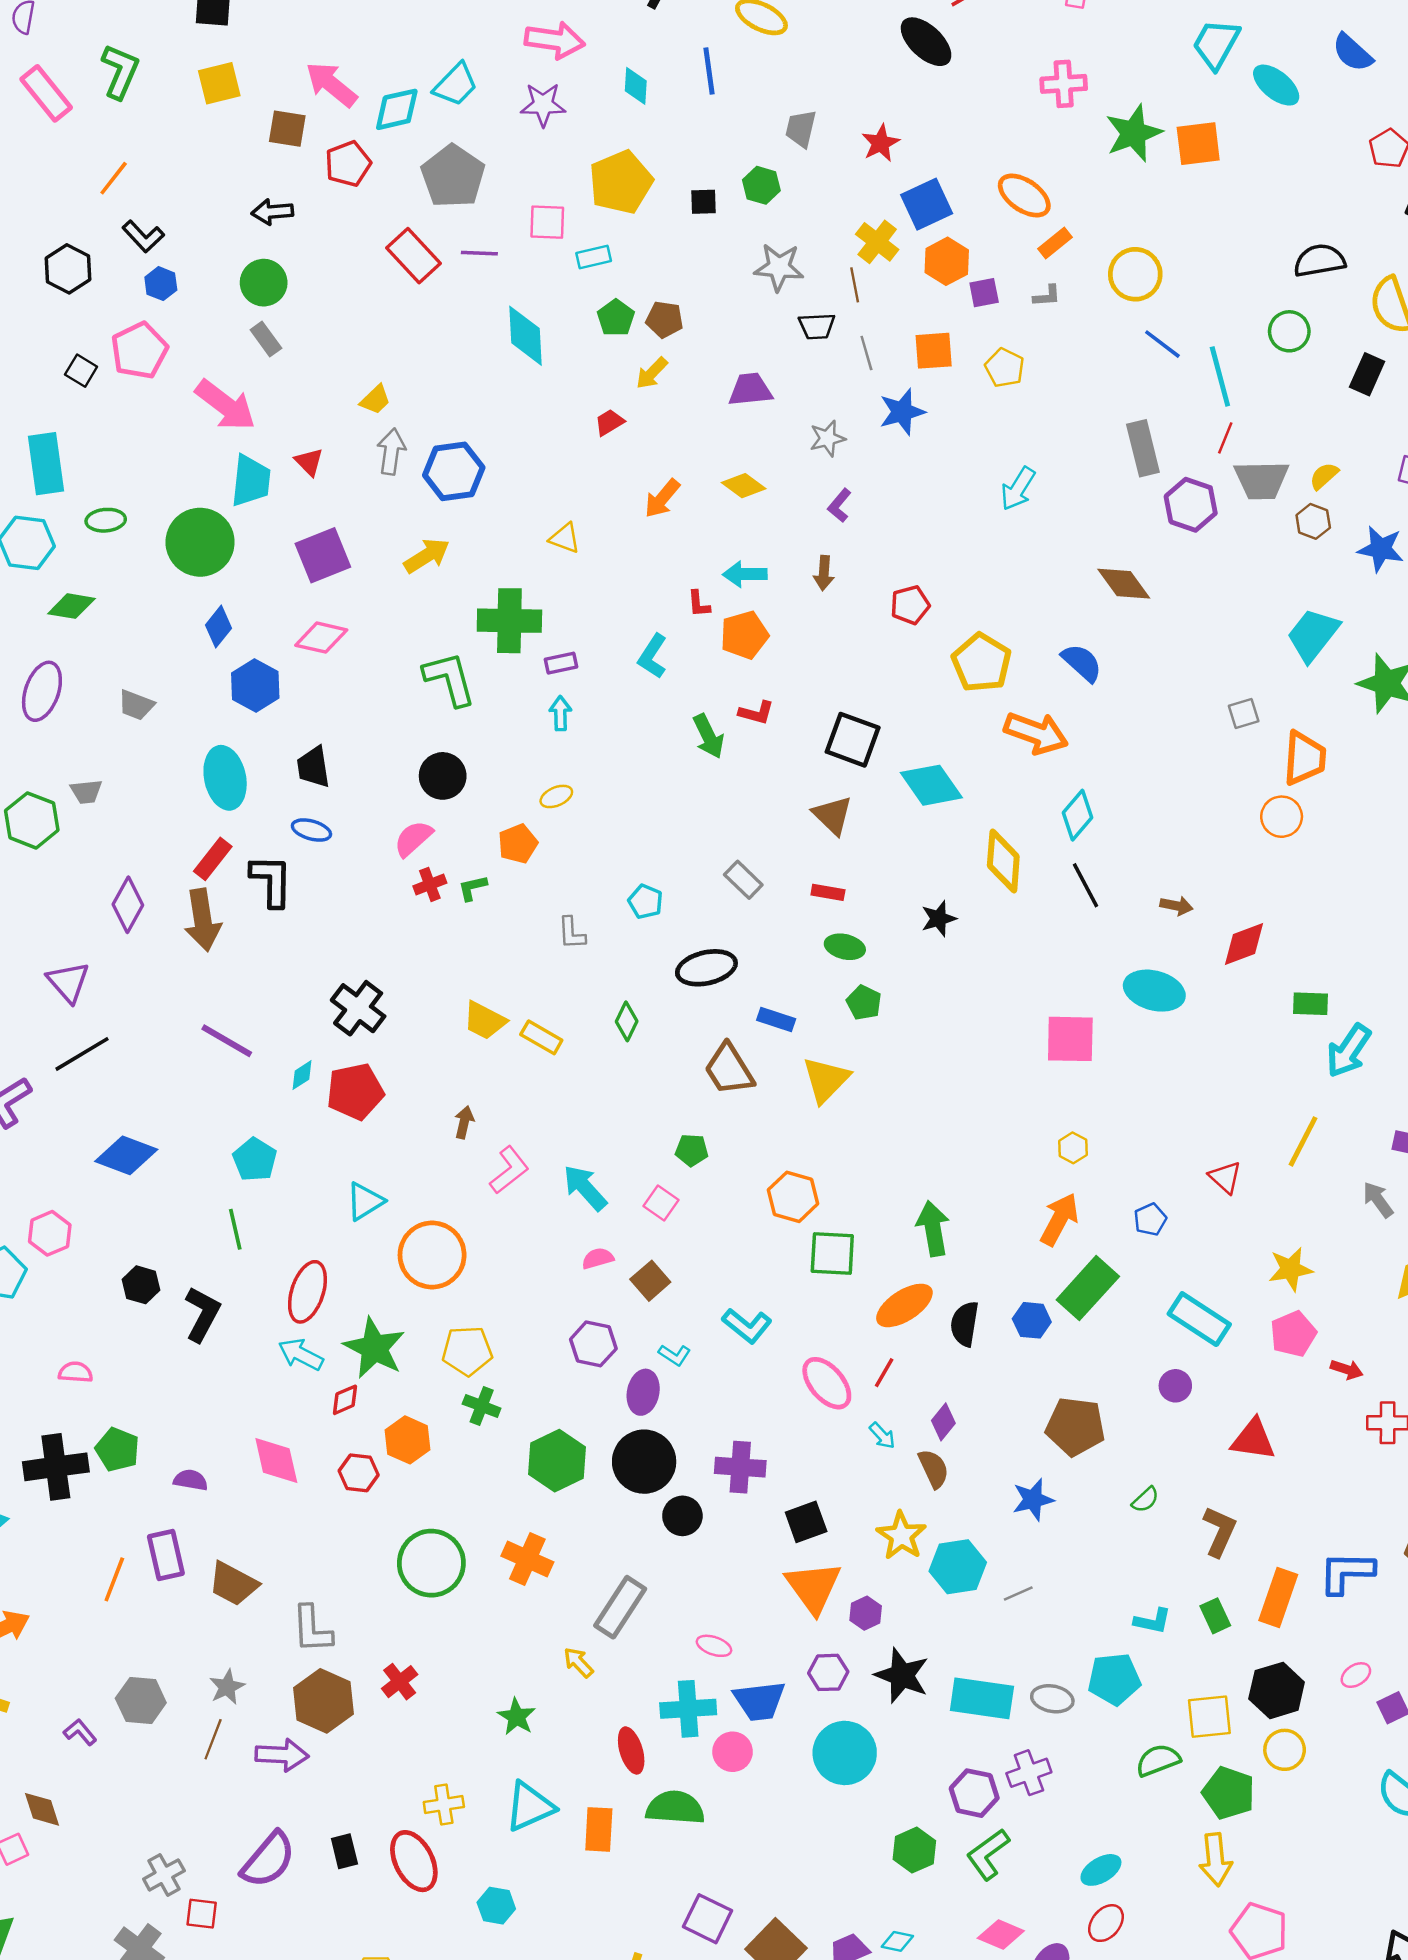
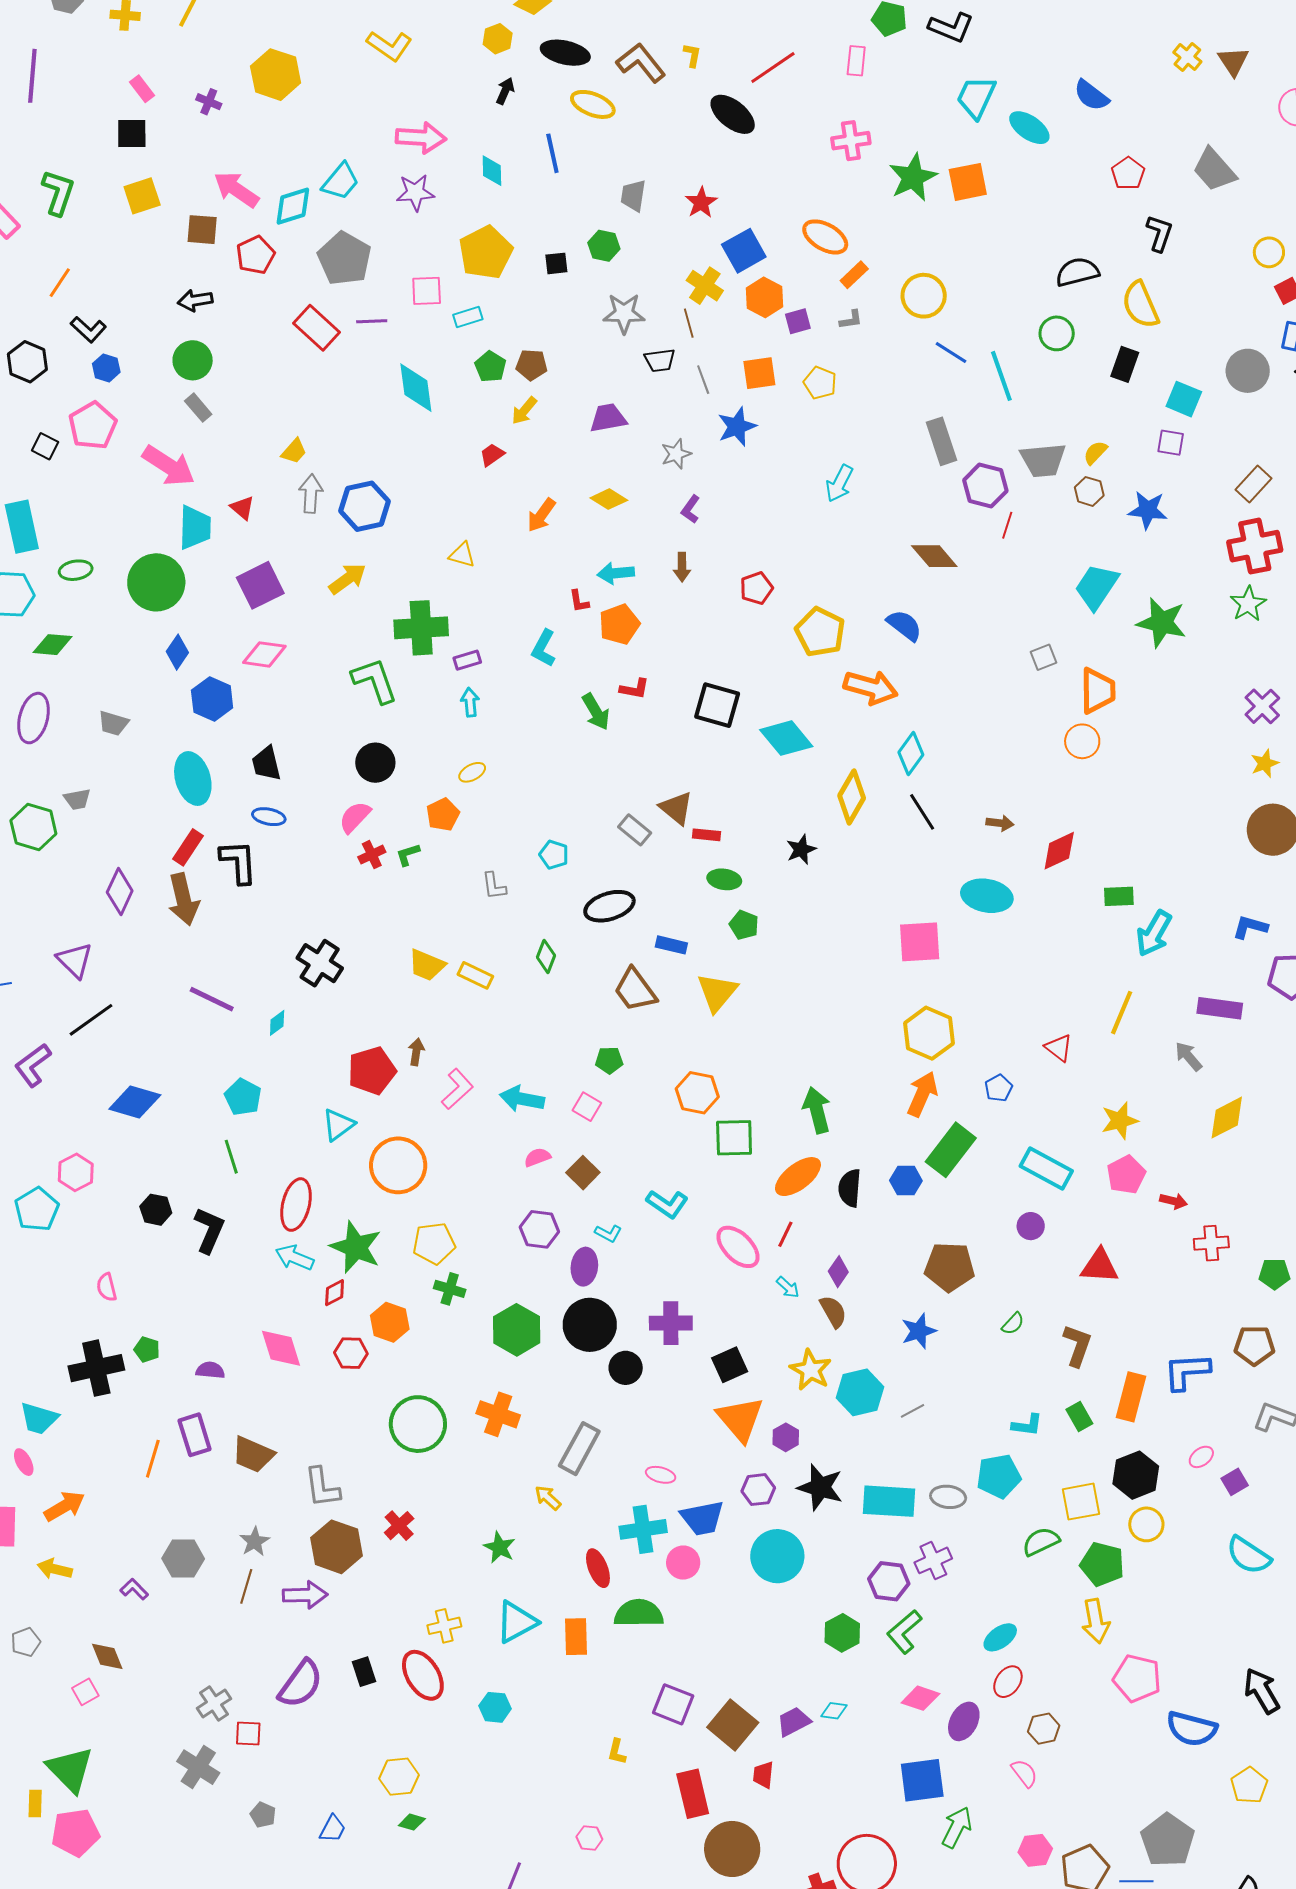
red line: (1225, 438) -> (1007, 525), moved
brown triangle: (833, 815) -> (676, 808), moved
yellow diamond: (1003, 861) -> (852, 797), turned 30
red pentagon: (355, 1092) -> (372, 1071), moved
yellow hexagon: (1073, 1148) -> (929, 1033), size x2.0
cyan arrow: (585, 1188) -> (522, 1099), turned -33
pink semicircle: (76, 1372) -> (107, 1287), turned -104
green pentagon: (117, 1450) -> (147, 1349), size x0.7

